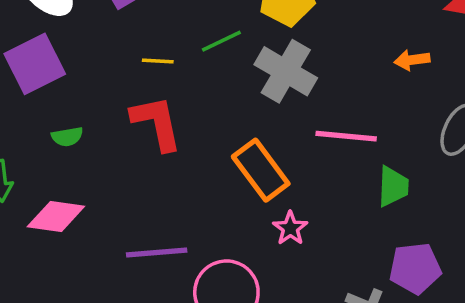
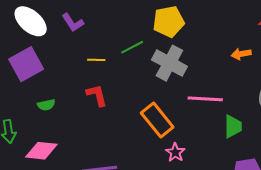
red L-shape: (157, 123) -> (97, 95), size x0.7

